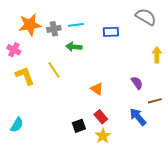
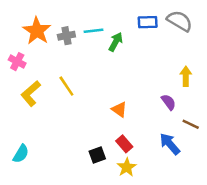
orange star: (30, 25) -> (37, 31), turned -30
blue rectangle: (111, 32) -> (148, 22), moved
green arrow: (74, 47) -> (116, 42), moved, turned 112
yellow arrow: (157, 55) -> (186, 76), moved
yellow L-shape: (25, 76) -> (31, 93), turned -110
brown line: (155, 101) -> (191, 124), turned 40

